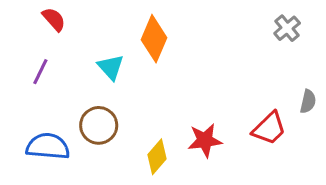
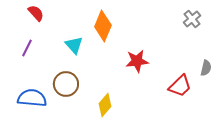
red star: (205, 140) -> (137, 61), moved

